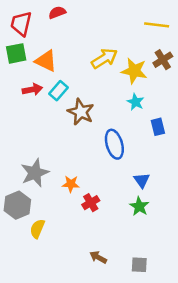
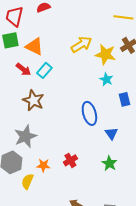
red arrow: (32, 89) -> (23, 69), turned 49
brown star: (81, 112) -> (33, 100), moved
blue triangle: (142, 180) -> (111, 133), moved
orange star: (71, 184) -> (43, 165), moved

